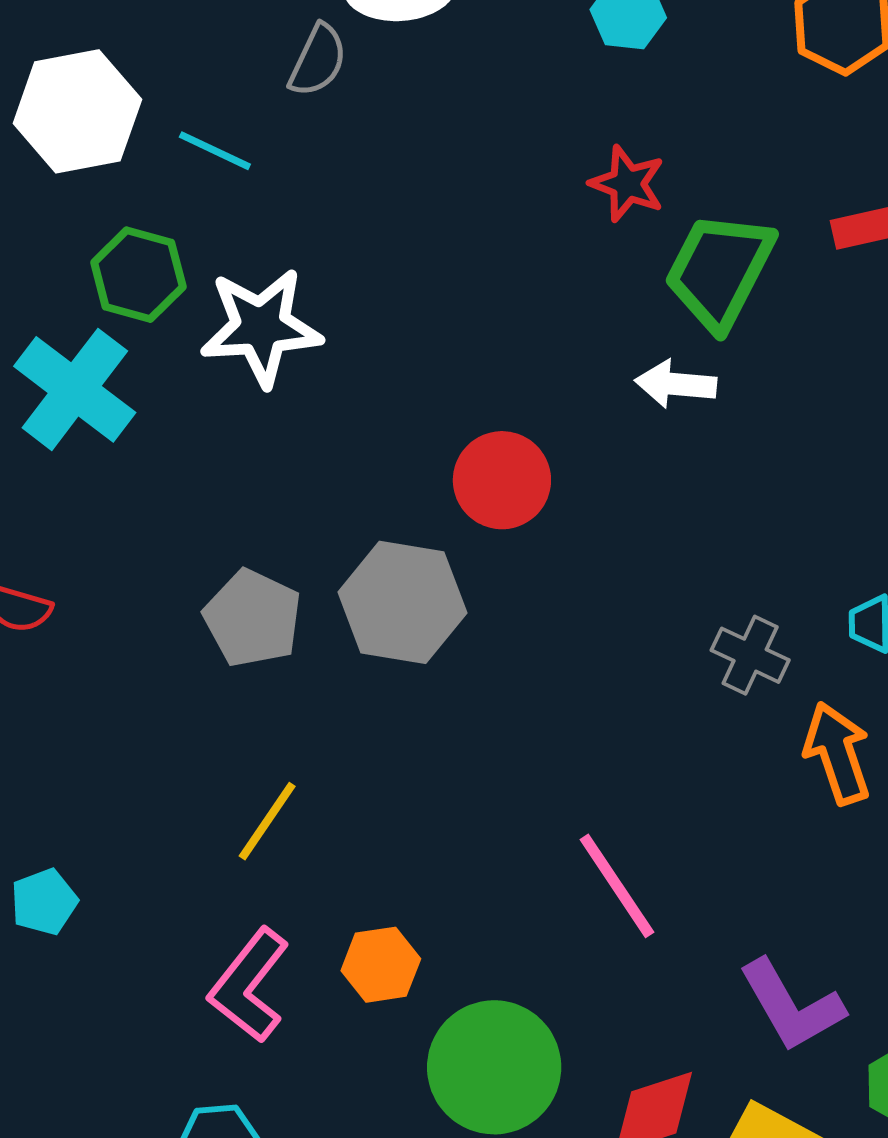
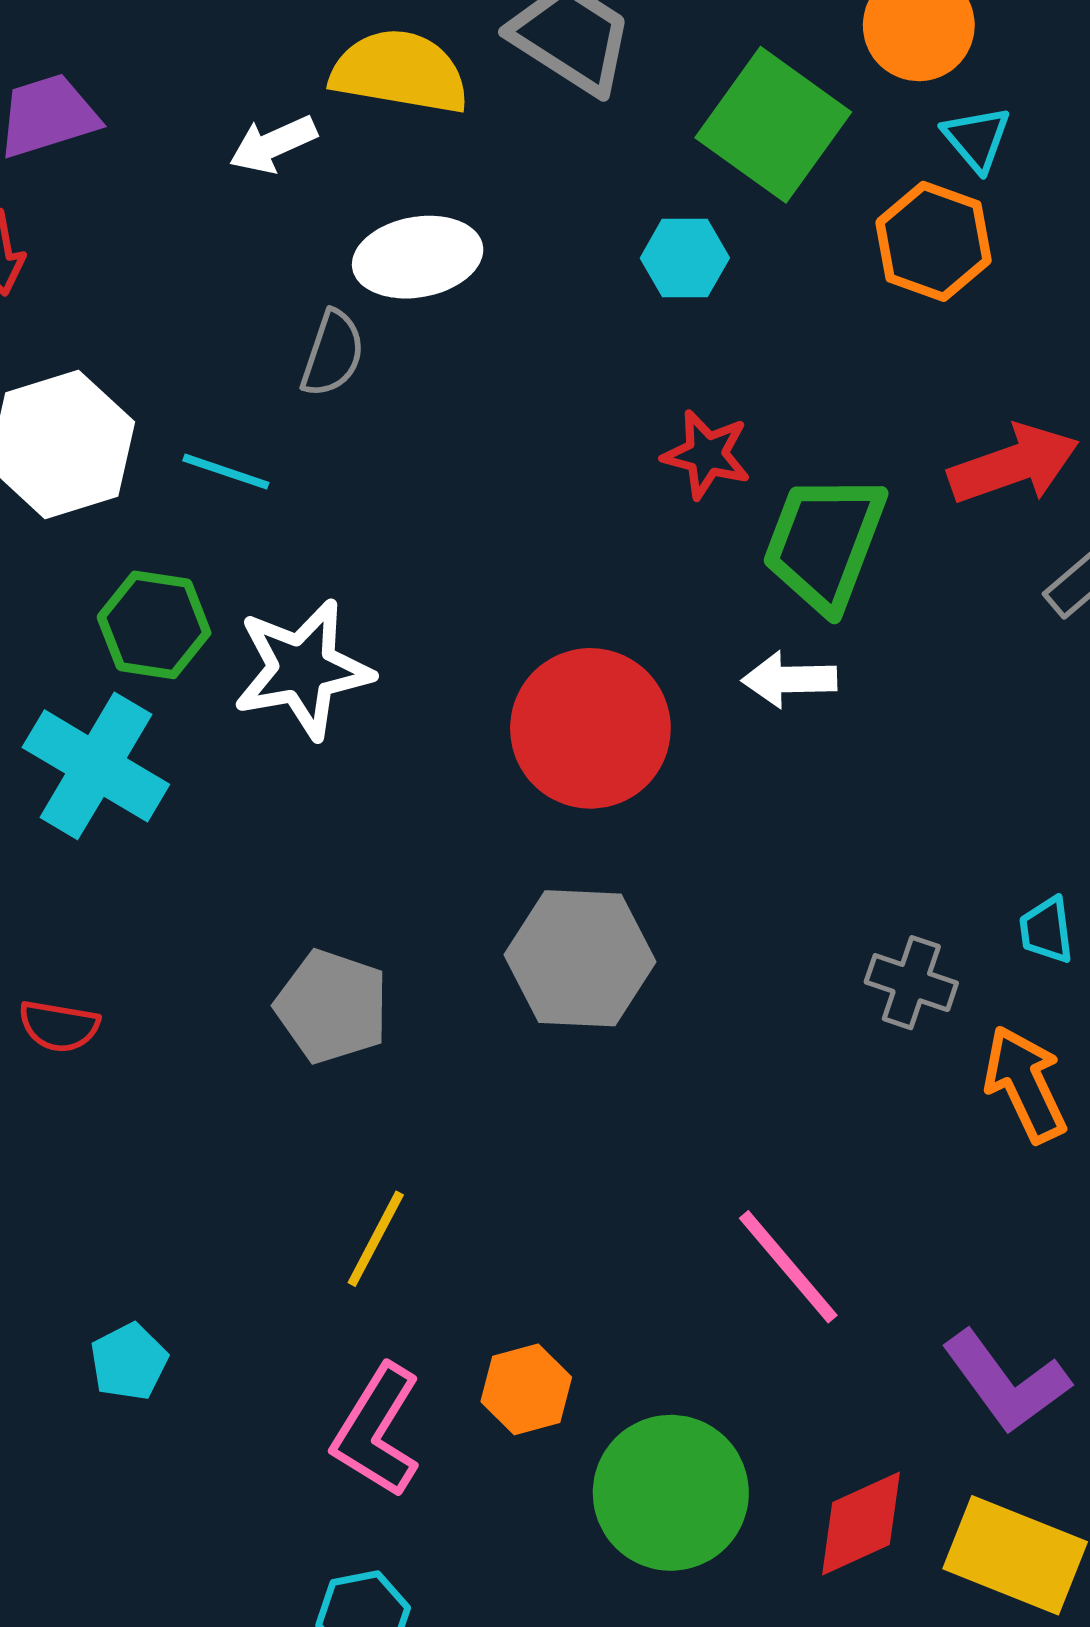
red circle: (502, 480) -> (590, 728), moved, size x1.4
gray hexagon: (402, 602) -> (580, 958), moved

